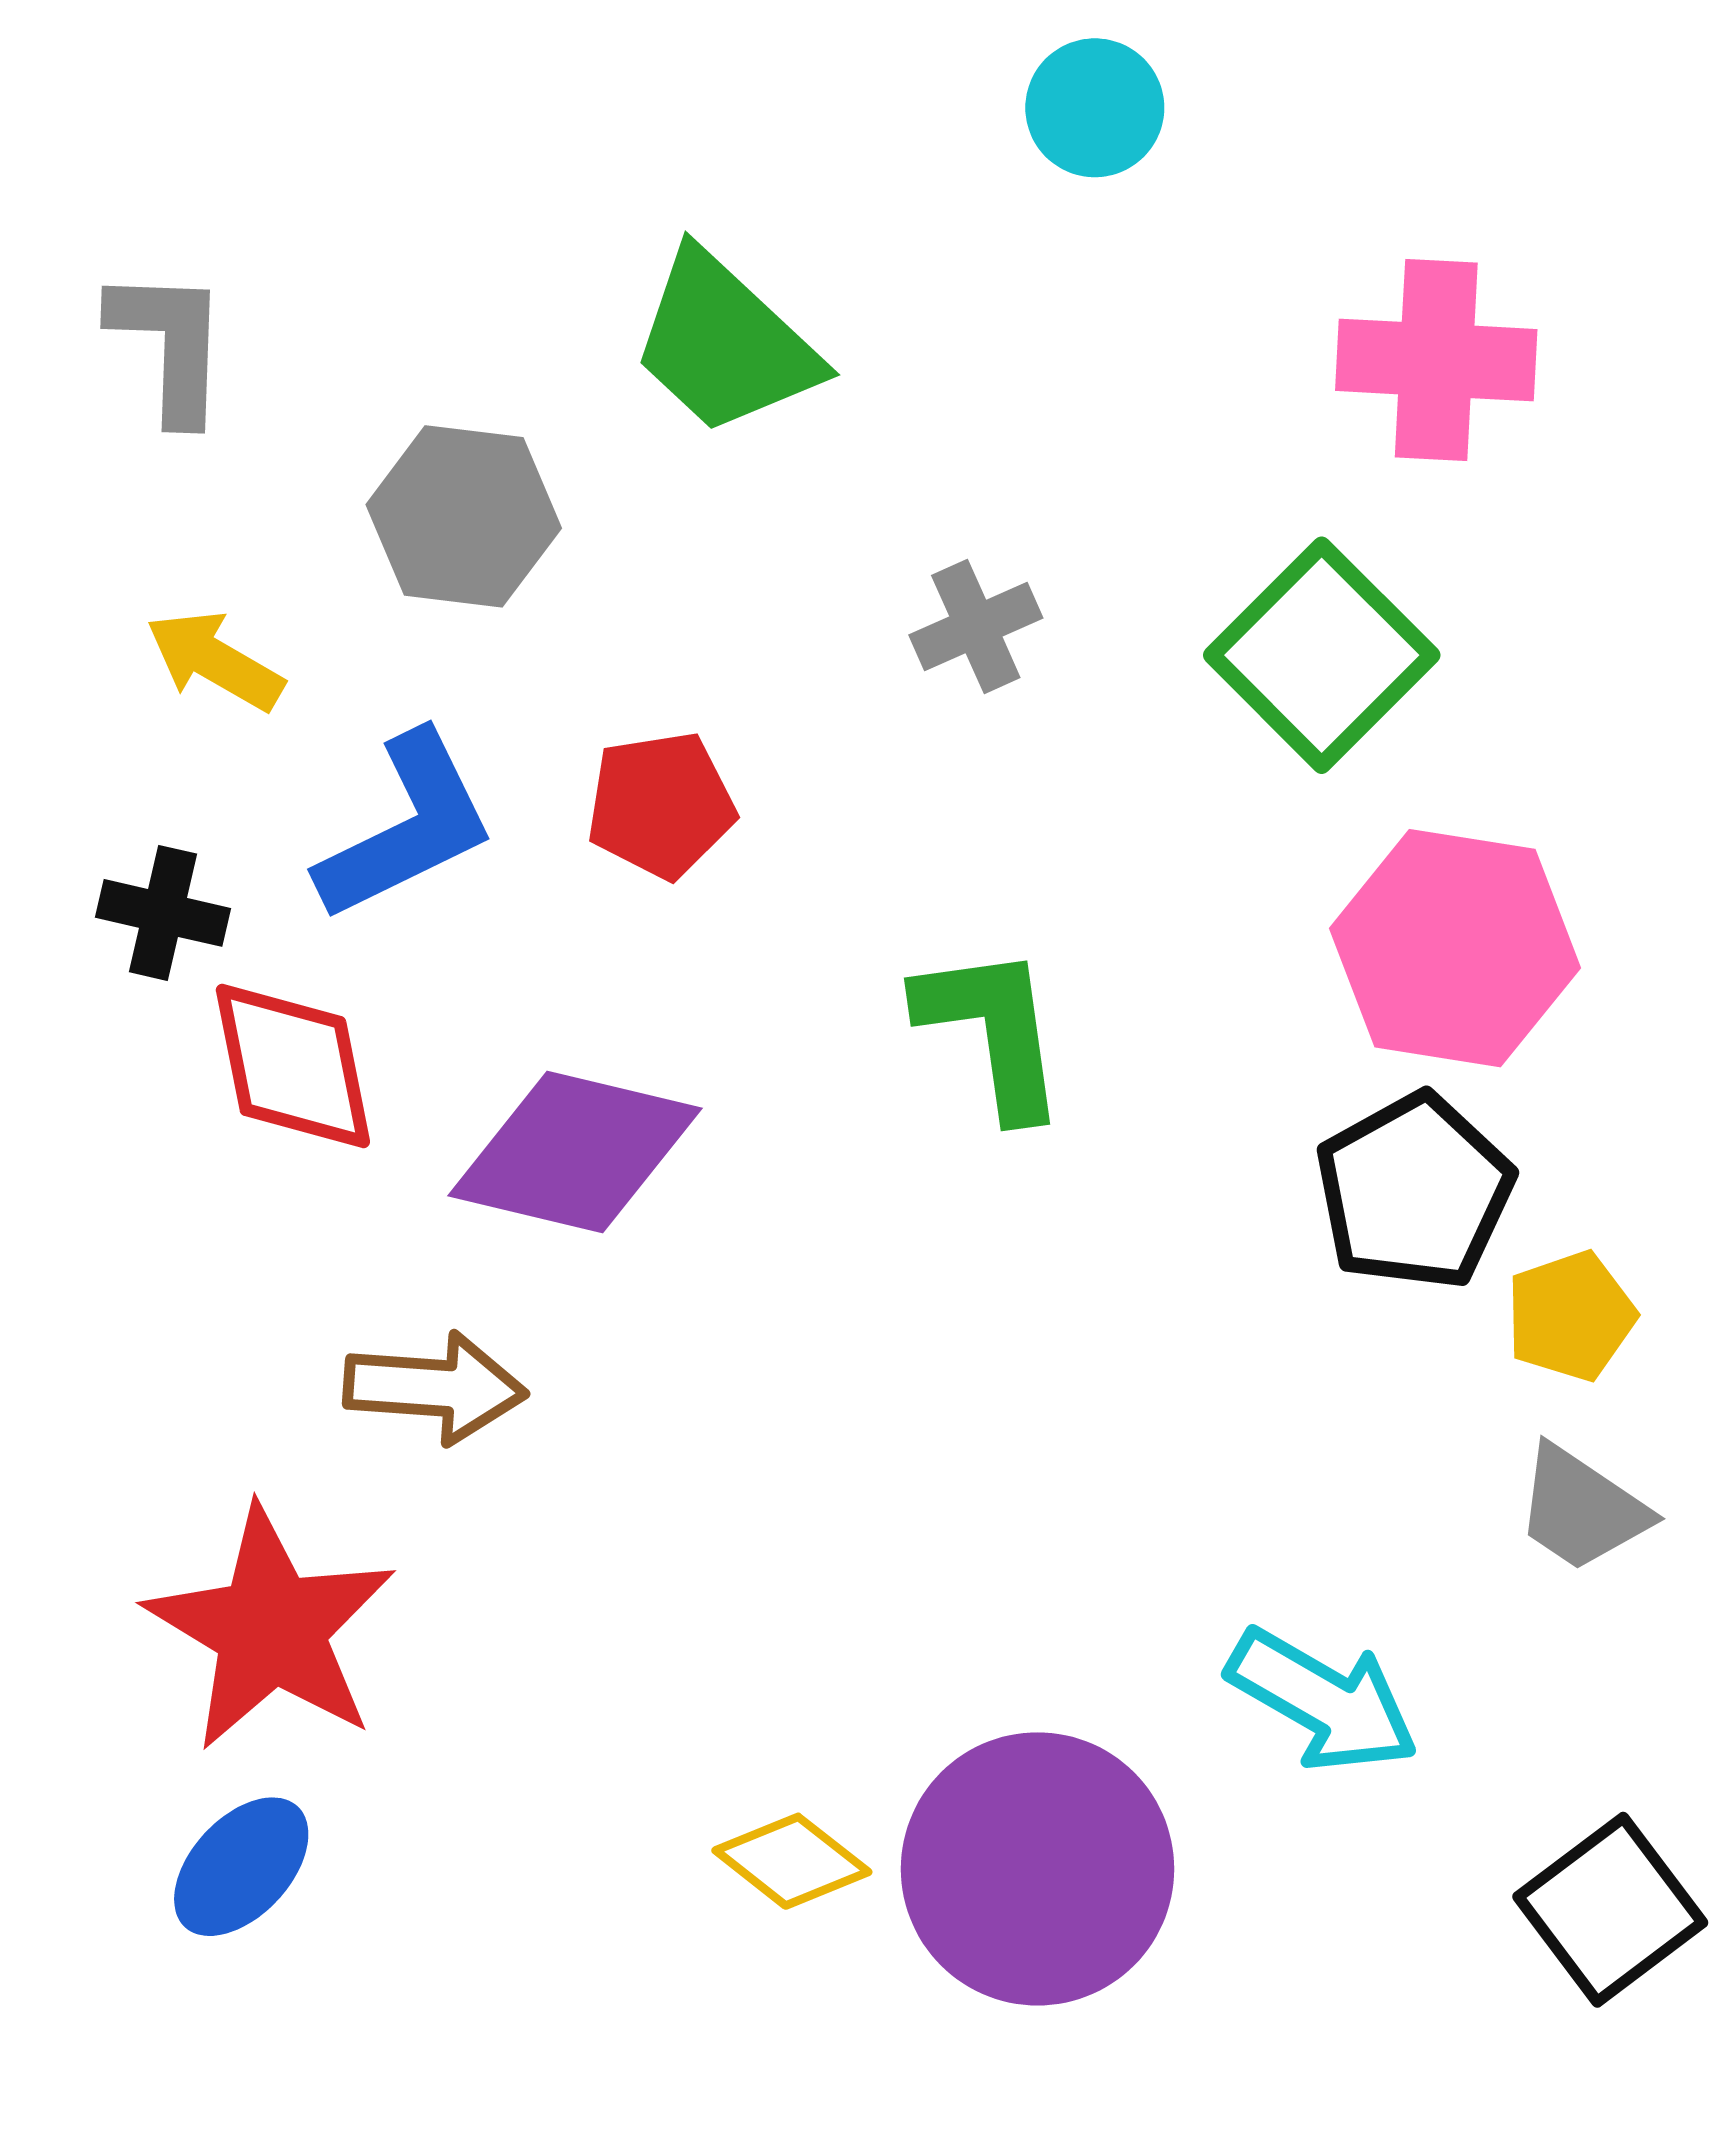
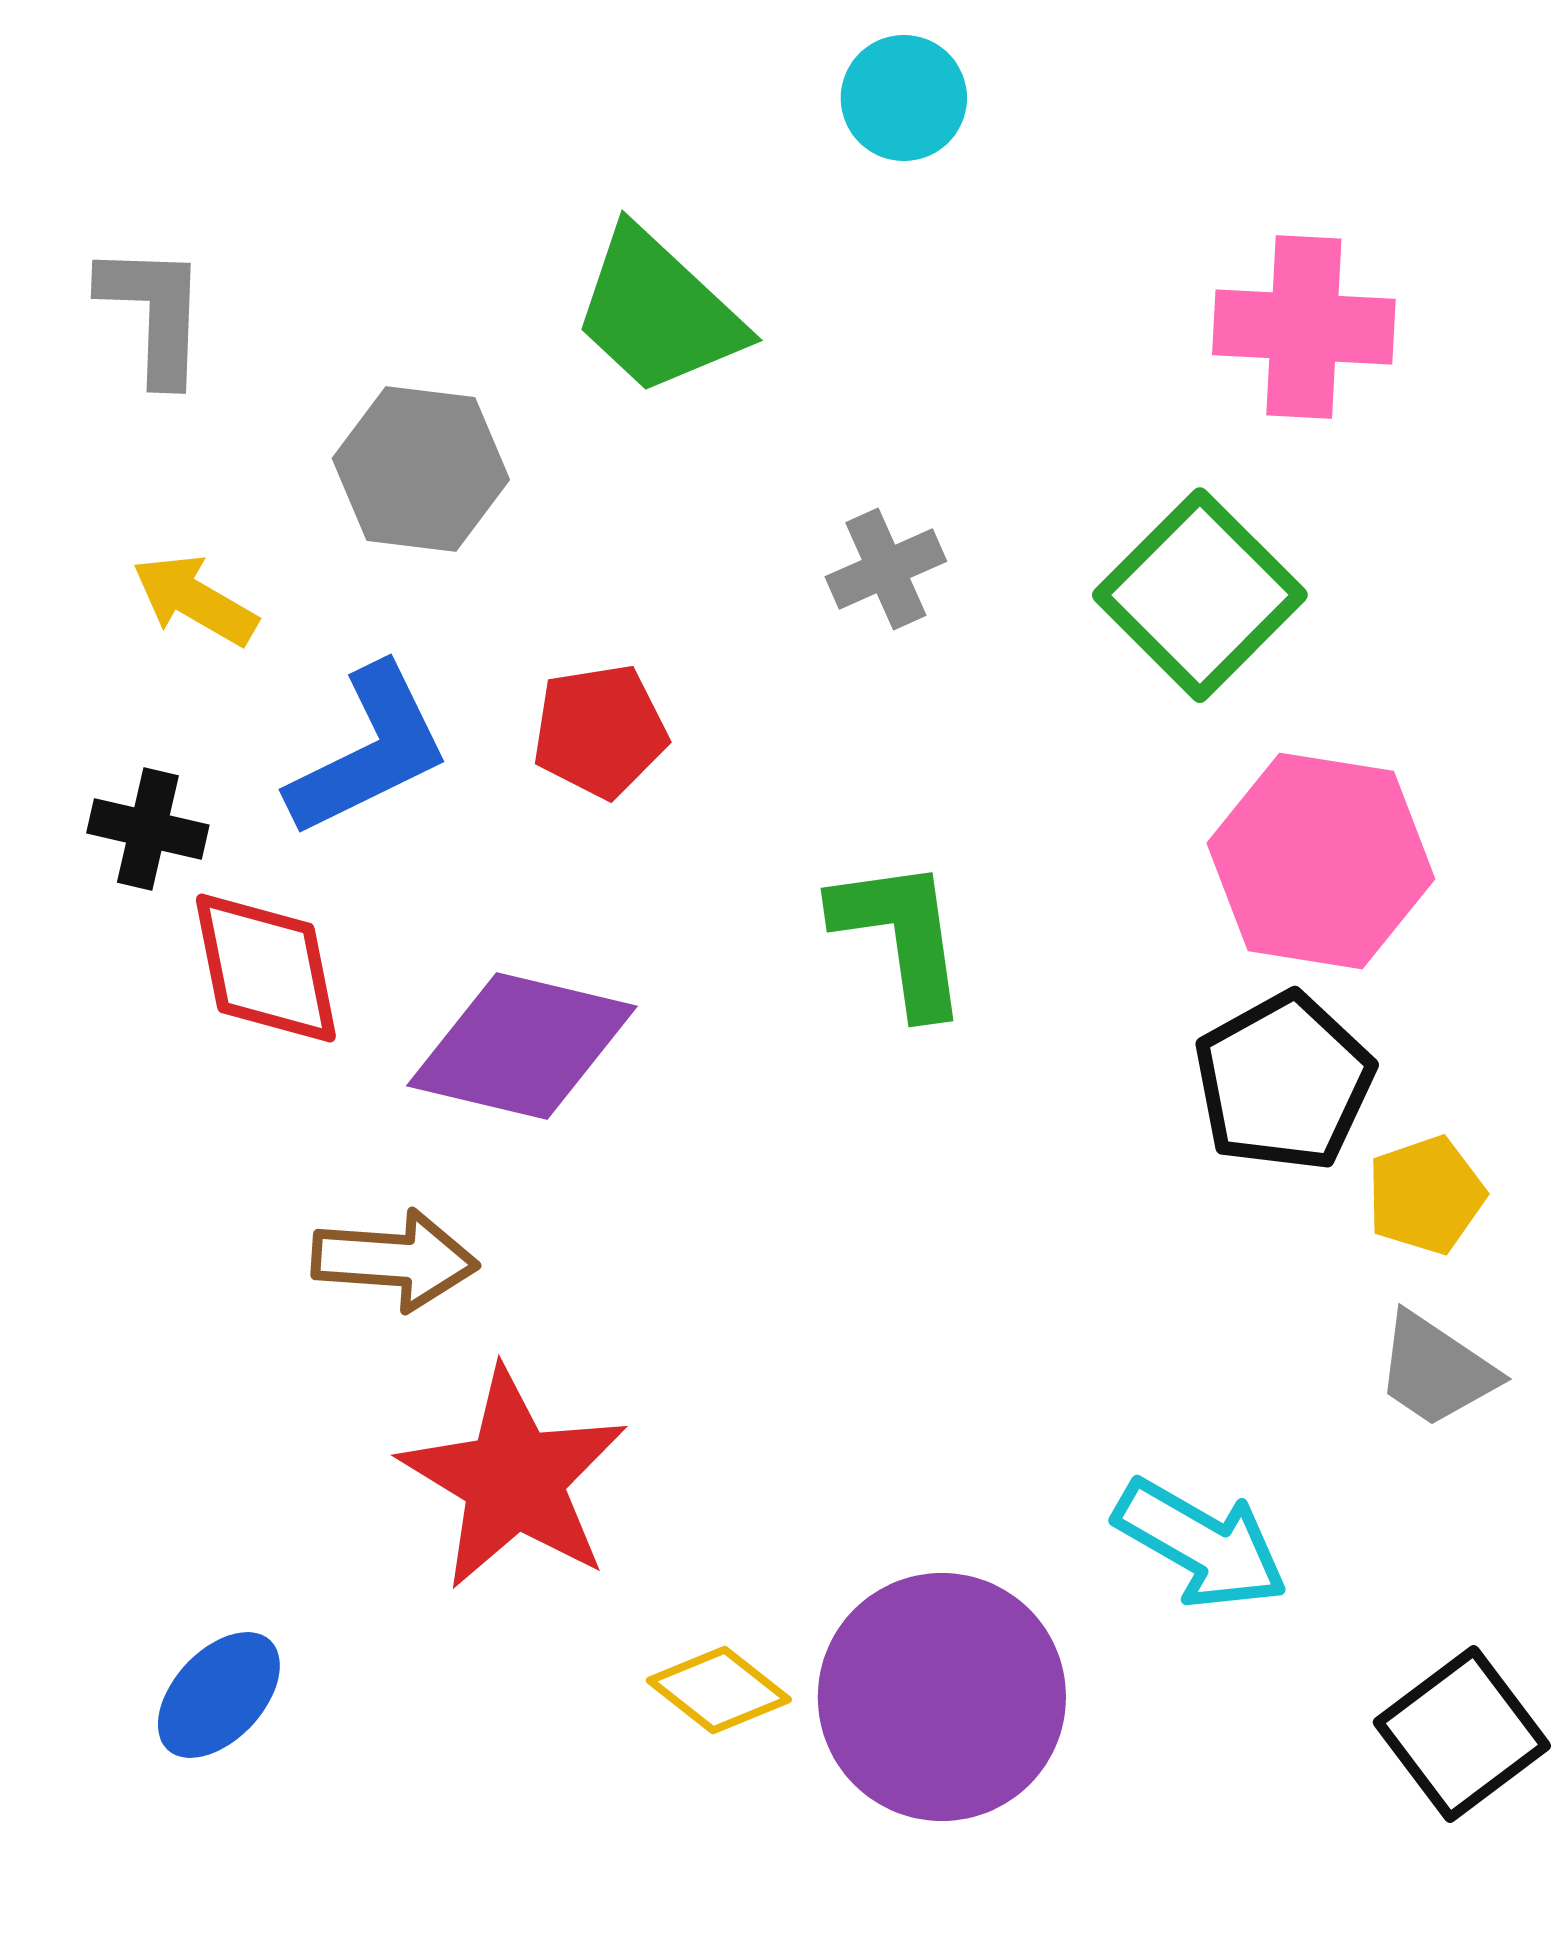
cyan circle: (1095, 108) -> (904, 98), moved
red star: (271, 1629) -> (514, 1479), moved

